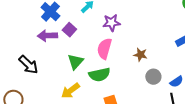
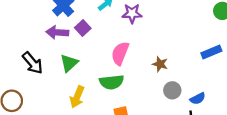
purple star: (111, 23) -> (132, 13), moved
green triangle: (75, 62) -> (69, 63), moved
yellow arrow: (70, 91) -> (77, 97), turned -36

